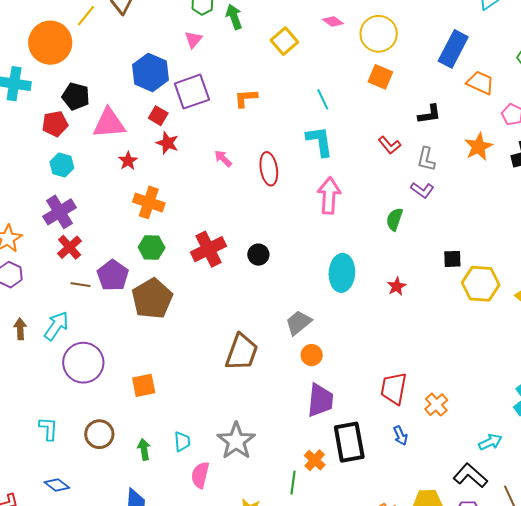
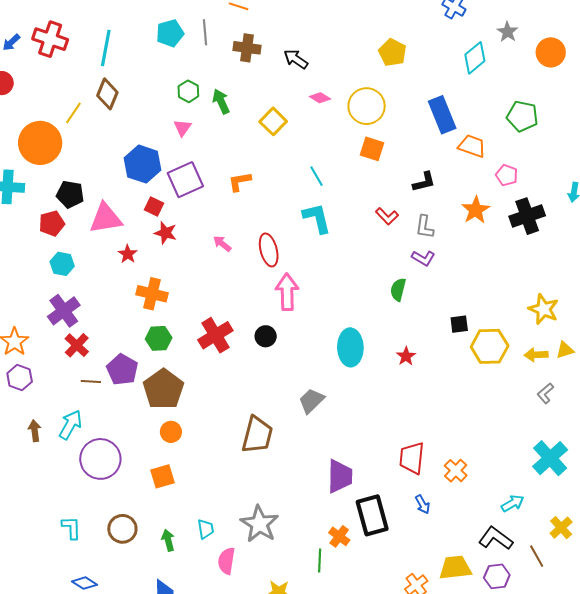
blue rectangle: (453, 49) -> (442, 115), turned -45
pink arrow: (329, 195) -> (287, 292), moved
orange circle: (312, 355) -> (171, 432), moved

